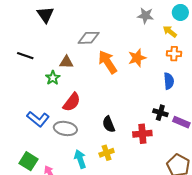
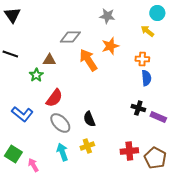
black triangle: (45, 15) -> (12, 15), moved
gray star: (146, 16) -> (107, 16), moved
orange cross: (174, 54) -> (142, 59), moved
orange star: (137, 58) -> (110, 46), moved
gray ellipse: (65, 128) -> (60, 123), moved, turned 35
red cross: (142, 134) -> (129, 151), moved

